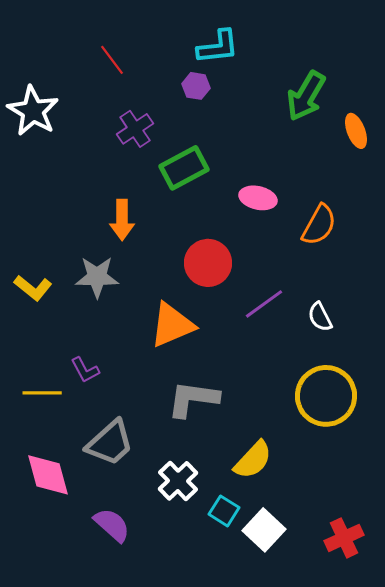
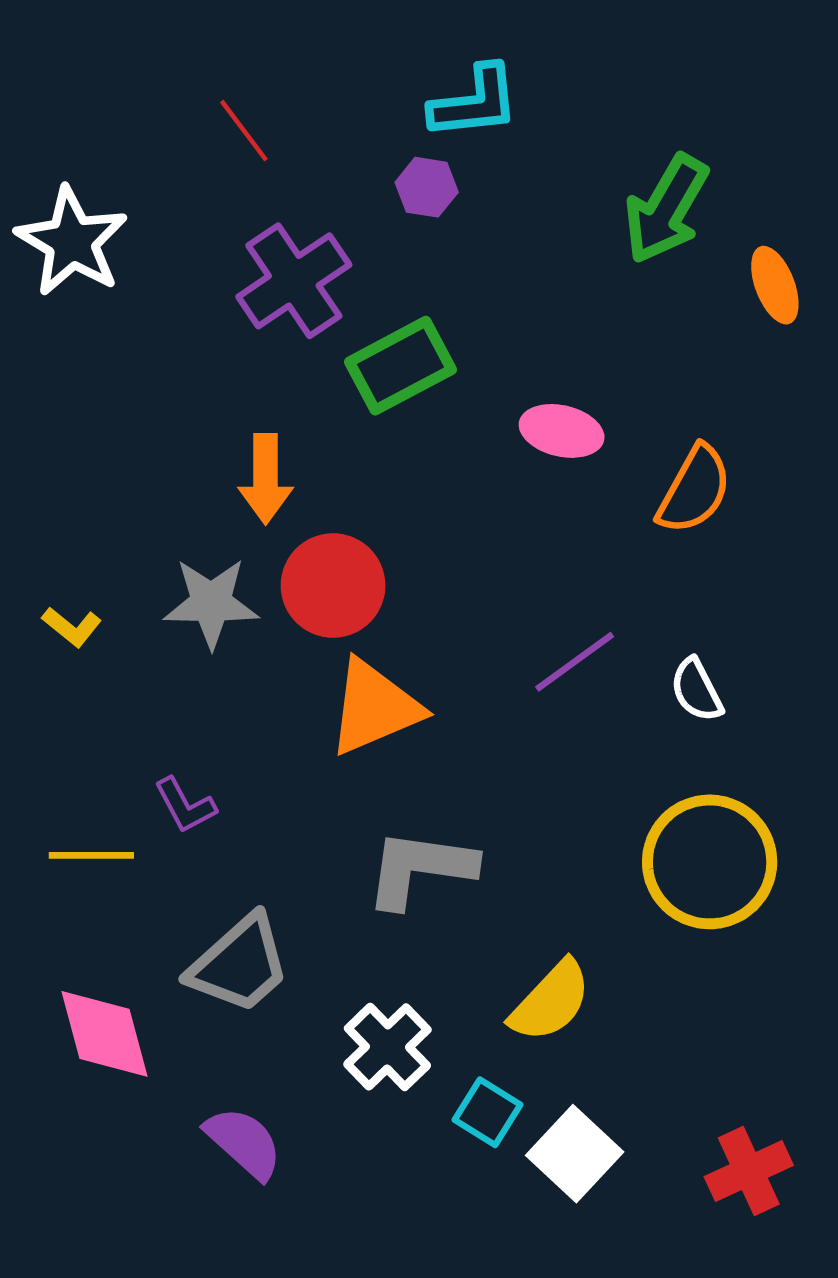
purple cross: (135, 129) -> (294, 281), size x1.4
red circle: (208, 263) -> (333, 585), moved
yellow L-shape: (33, 288) -> (72, 627), size x0.7

